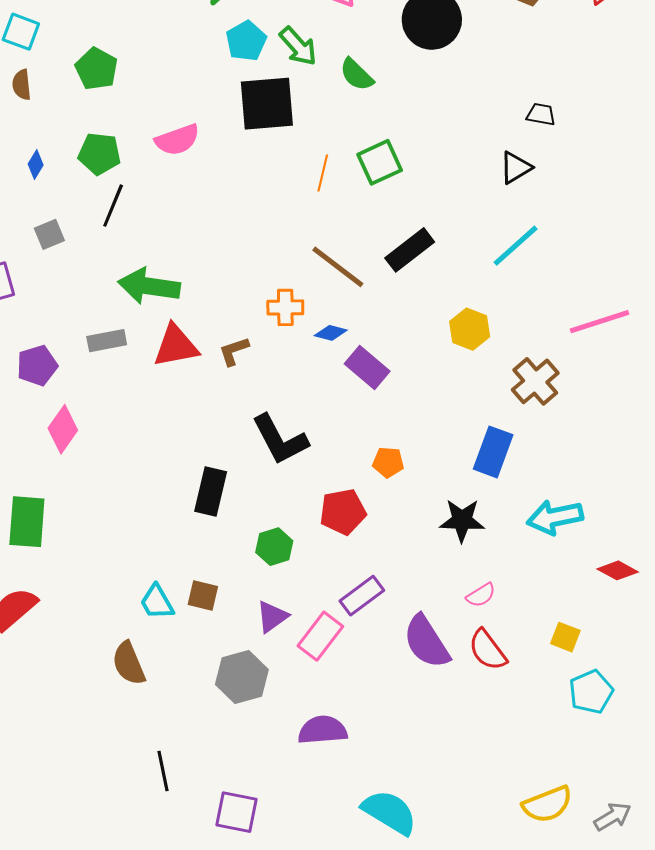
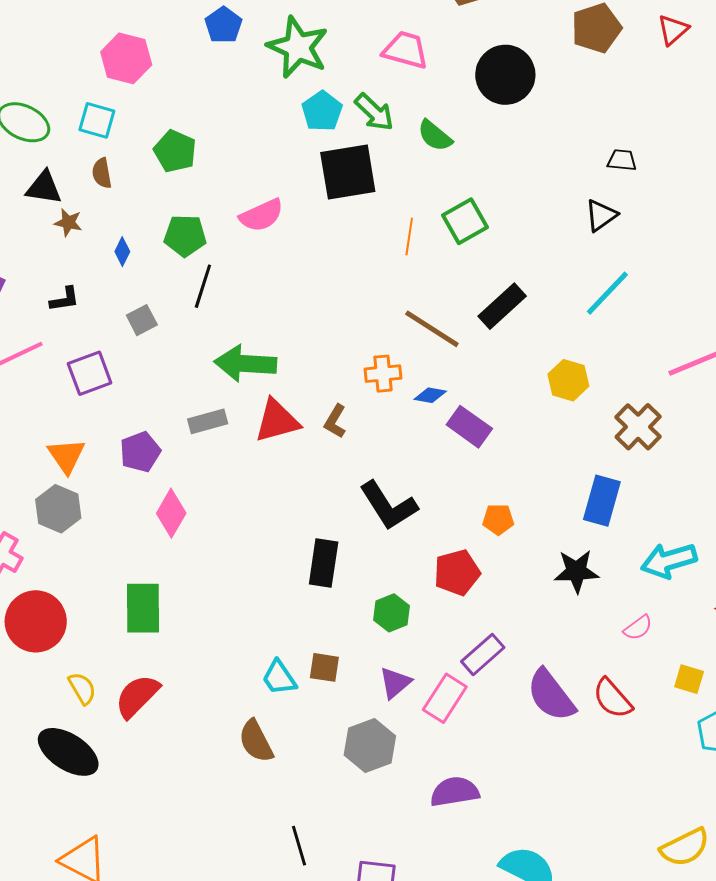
brown L-shape: (234, 351) -> (335, 421), turned -36
pink semicircle: (481, 595) -> (638, 628), moved

